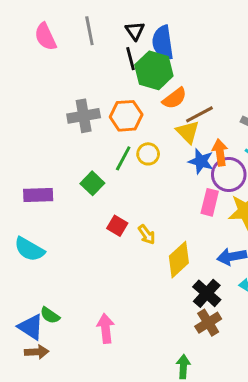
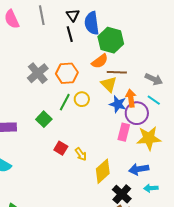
green hexagon: (154, 70) -> (111, 40), moved
brown line: (199, 114) -> (117, 72), turned 30
gray cross: (84, 116) -> (38, 73), turned -30

